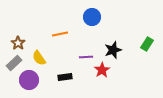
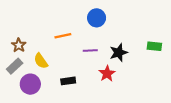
green rectangle: (147, 44) -> (154, 46), turned 64
purple line: (86, 57) -> (90, 50), moved

